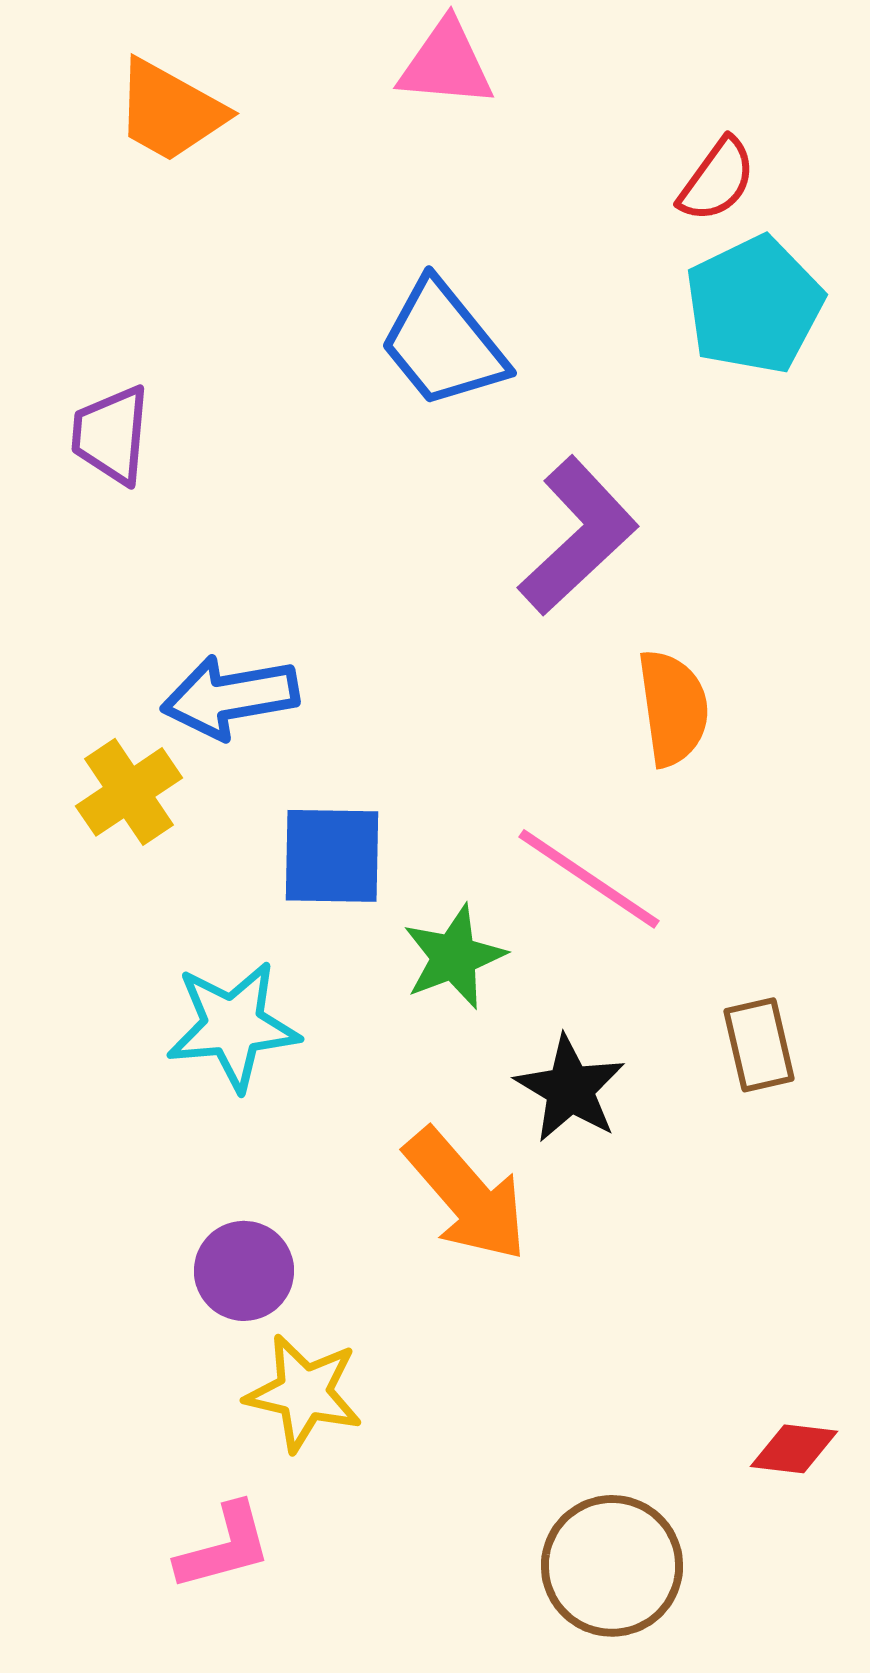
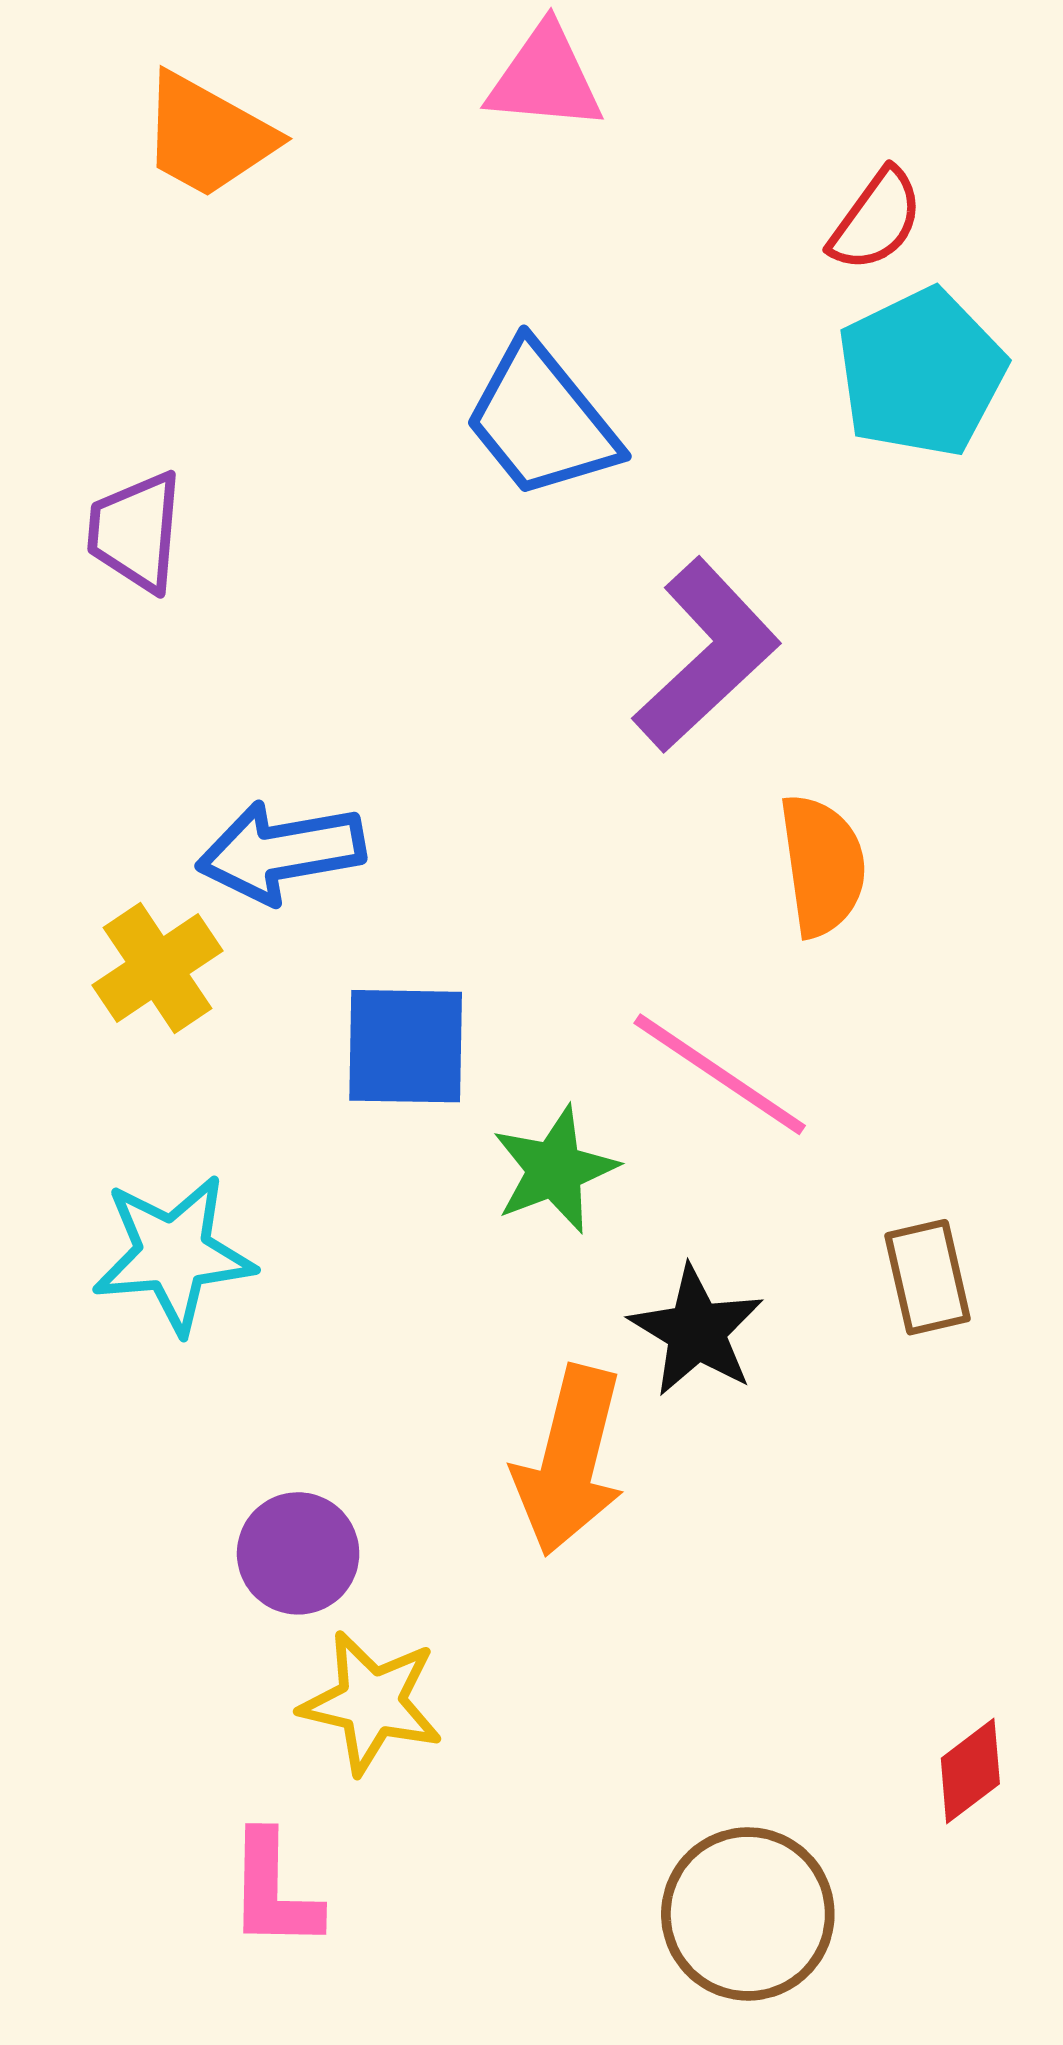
cyan star: (233, 1026) -> (173, 1254), moved
orange arrow: (466, 1195) -> (569, 1461), turned 55
red diamond: (794, 1449) -> (970, 1771), turned -44
pink L-shape: (224, 1547) -> (274, 1891), turned 106

